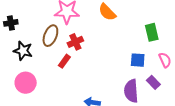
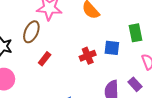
red cross: (75, 42) -> (88, 56), moved
blue square: (138, 60) -> (112, 48), moved

